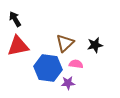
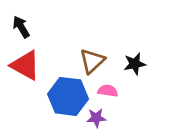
red triangle: (18, 46) -> (25, 65), turned 40

